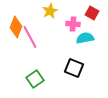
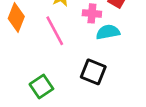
pink line: (30, 37) -> (55, 31), moved

